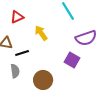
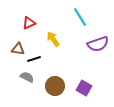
purple square: (72, 60) -> (84, 88), moved
gray semicircle: (15, 71) -> (27, 77), turned -56

